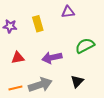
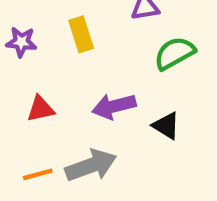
green semicircle: (85, 46) -> (174, 53), moved
black triangle: (77, 81) -> (166, 126), moved, turned -40

